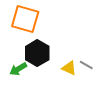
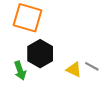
green arrow: (18, 69) -> (20, 71), turned -78

